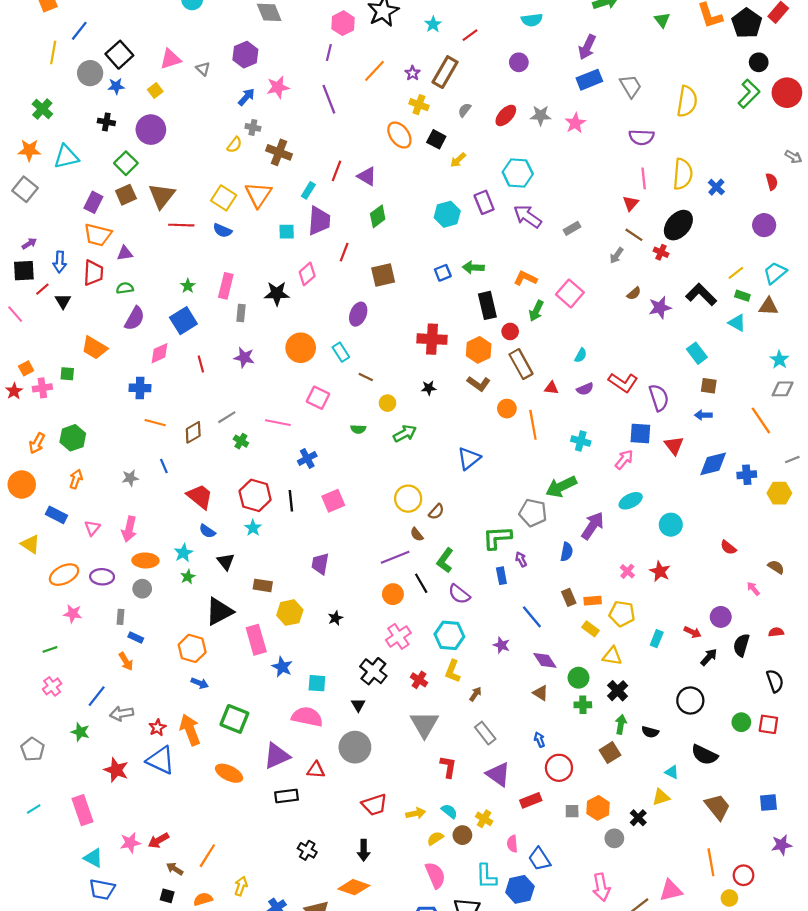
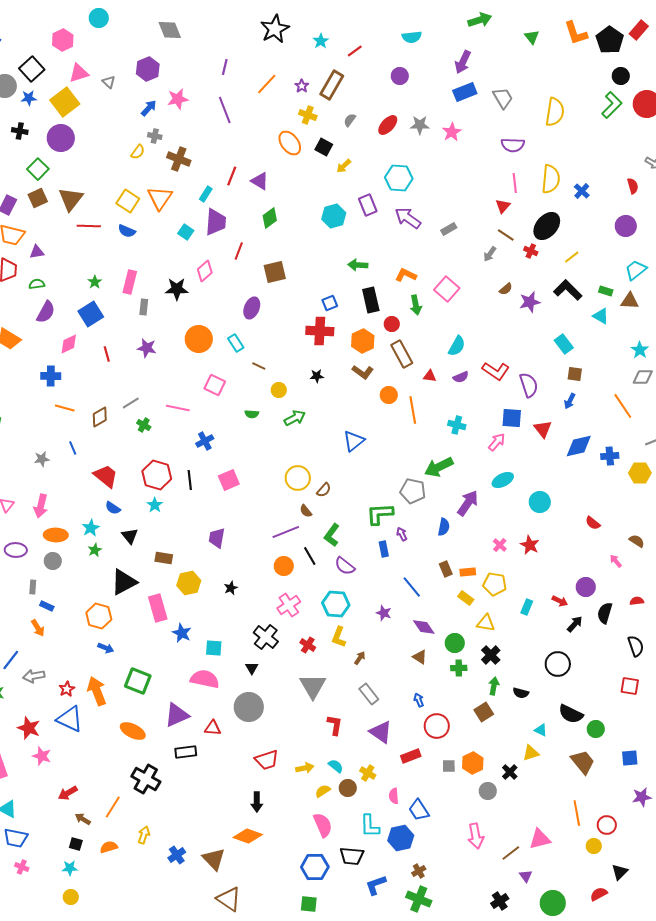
pink hexagon: (343, 23) -> (63, 40), moved
yellow square: (155, 91) -> (65, 102), size x2.0
cyan square: (287, 232) -> (186, 232), turned 35
blue square: (443, 273) -> (330, 303), moved
yellow line: (736, 273) -> (572, 257), moved
green arrow: (536, 311) -> (416, 305), turned -36
cyan semicircle: (581, 355) -> (457, 346), size x1.5
blue arrow: (703, 415) -> (570, 401), turned -63
green circle: (741, 722) -> (596, 729), moved
pink star: (130, 843) -> (42, 756), moved, turned 30
black cross: (307, 850) -> (146, 779), moved, size x1.6

